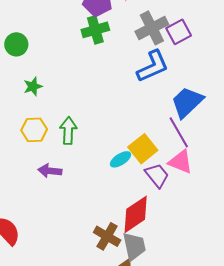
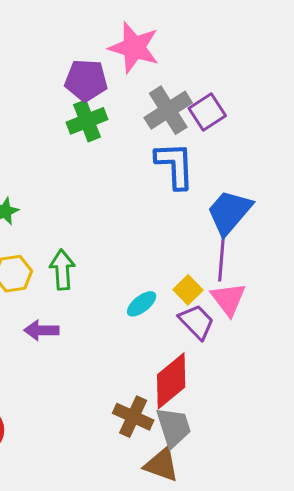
blue L-shape: (153, 66) -> (175, 165), turned -63
purple line: (179, 132) -> (222, 257), turned 40
yellow square: (143, 149) -> (188, 290), moved, size x0.7
pink triangle: (181, 162) -> (228, 299), turned 36

